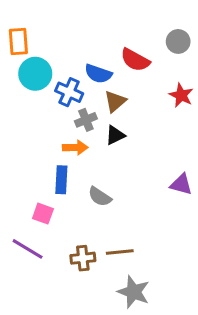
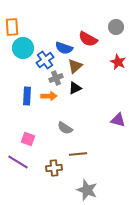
blue cross: (69, 92) -> (45, 60), turned 30
blue rectangle: (61, 180) -> (27, 96), moved
brown line: (120, 252) -> (78, 154), moved

